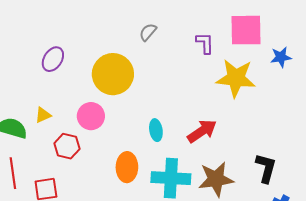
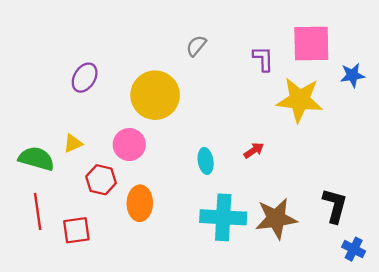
red arrow: (202, 131) -> (254, 150), moved, size x0.6
orange ellipse: (127, 167) -> (140, 203), moved

